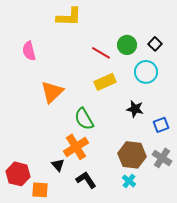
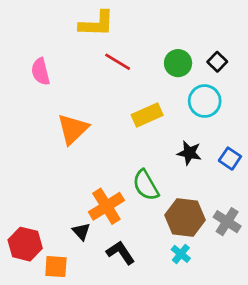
red line: (101, 53) -> (118, 62), moved
green semicircle: (84, 119) -> (146, 185), moved
blue square: (161, 125) -> (230, 159), moved, turned -35

